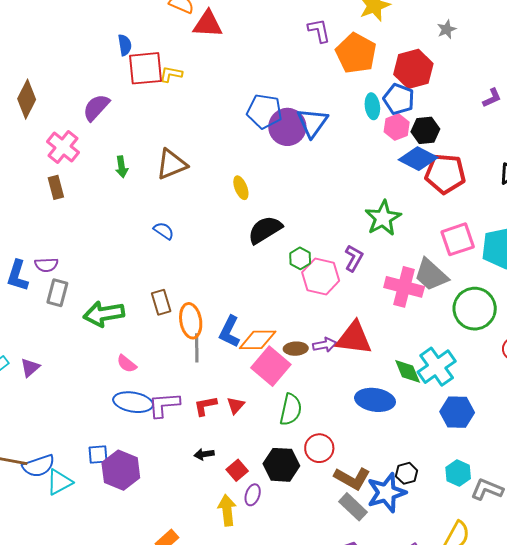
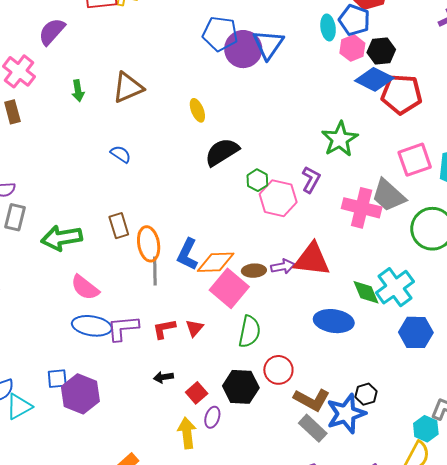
pink semicircle: (127, 364) -> (85, 288), size x1.4
cyan hexagon: (458, 473) -> (426, 429), moved

